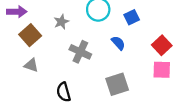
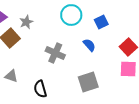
gray star: (61, 22) -> (26, 22), moved
gray triangle: (31, 65) -> (11, 76), moved

